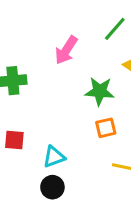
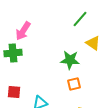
pink arrow: (66, 50) -> (23, 31), moved

